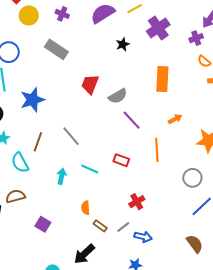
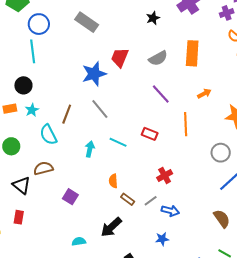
gray semicircle: (118, 96) -> (158, 58), moved
blue star: (32, 100) -> (94, 74), moved

